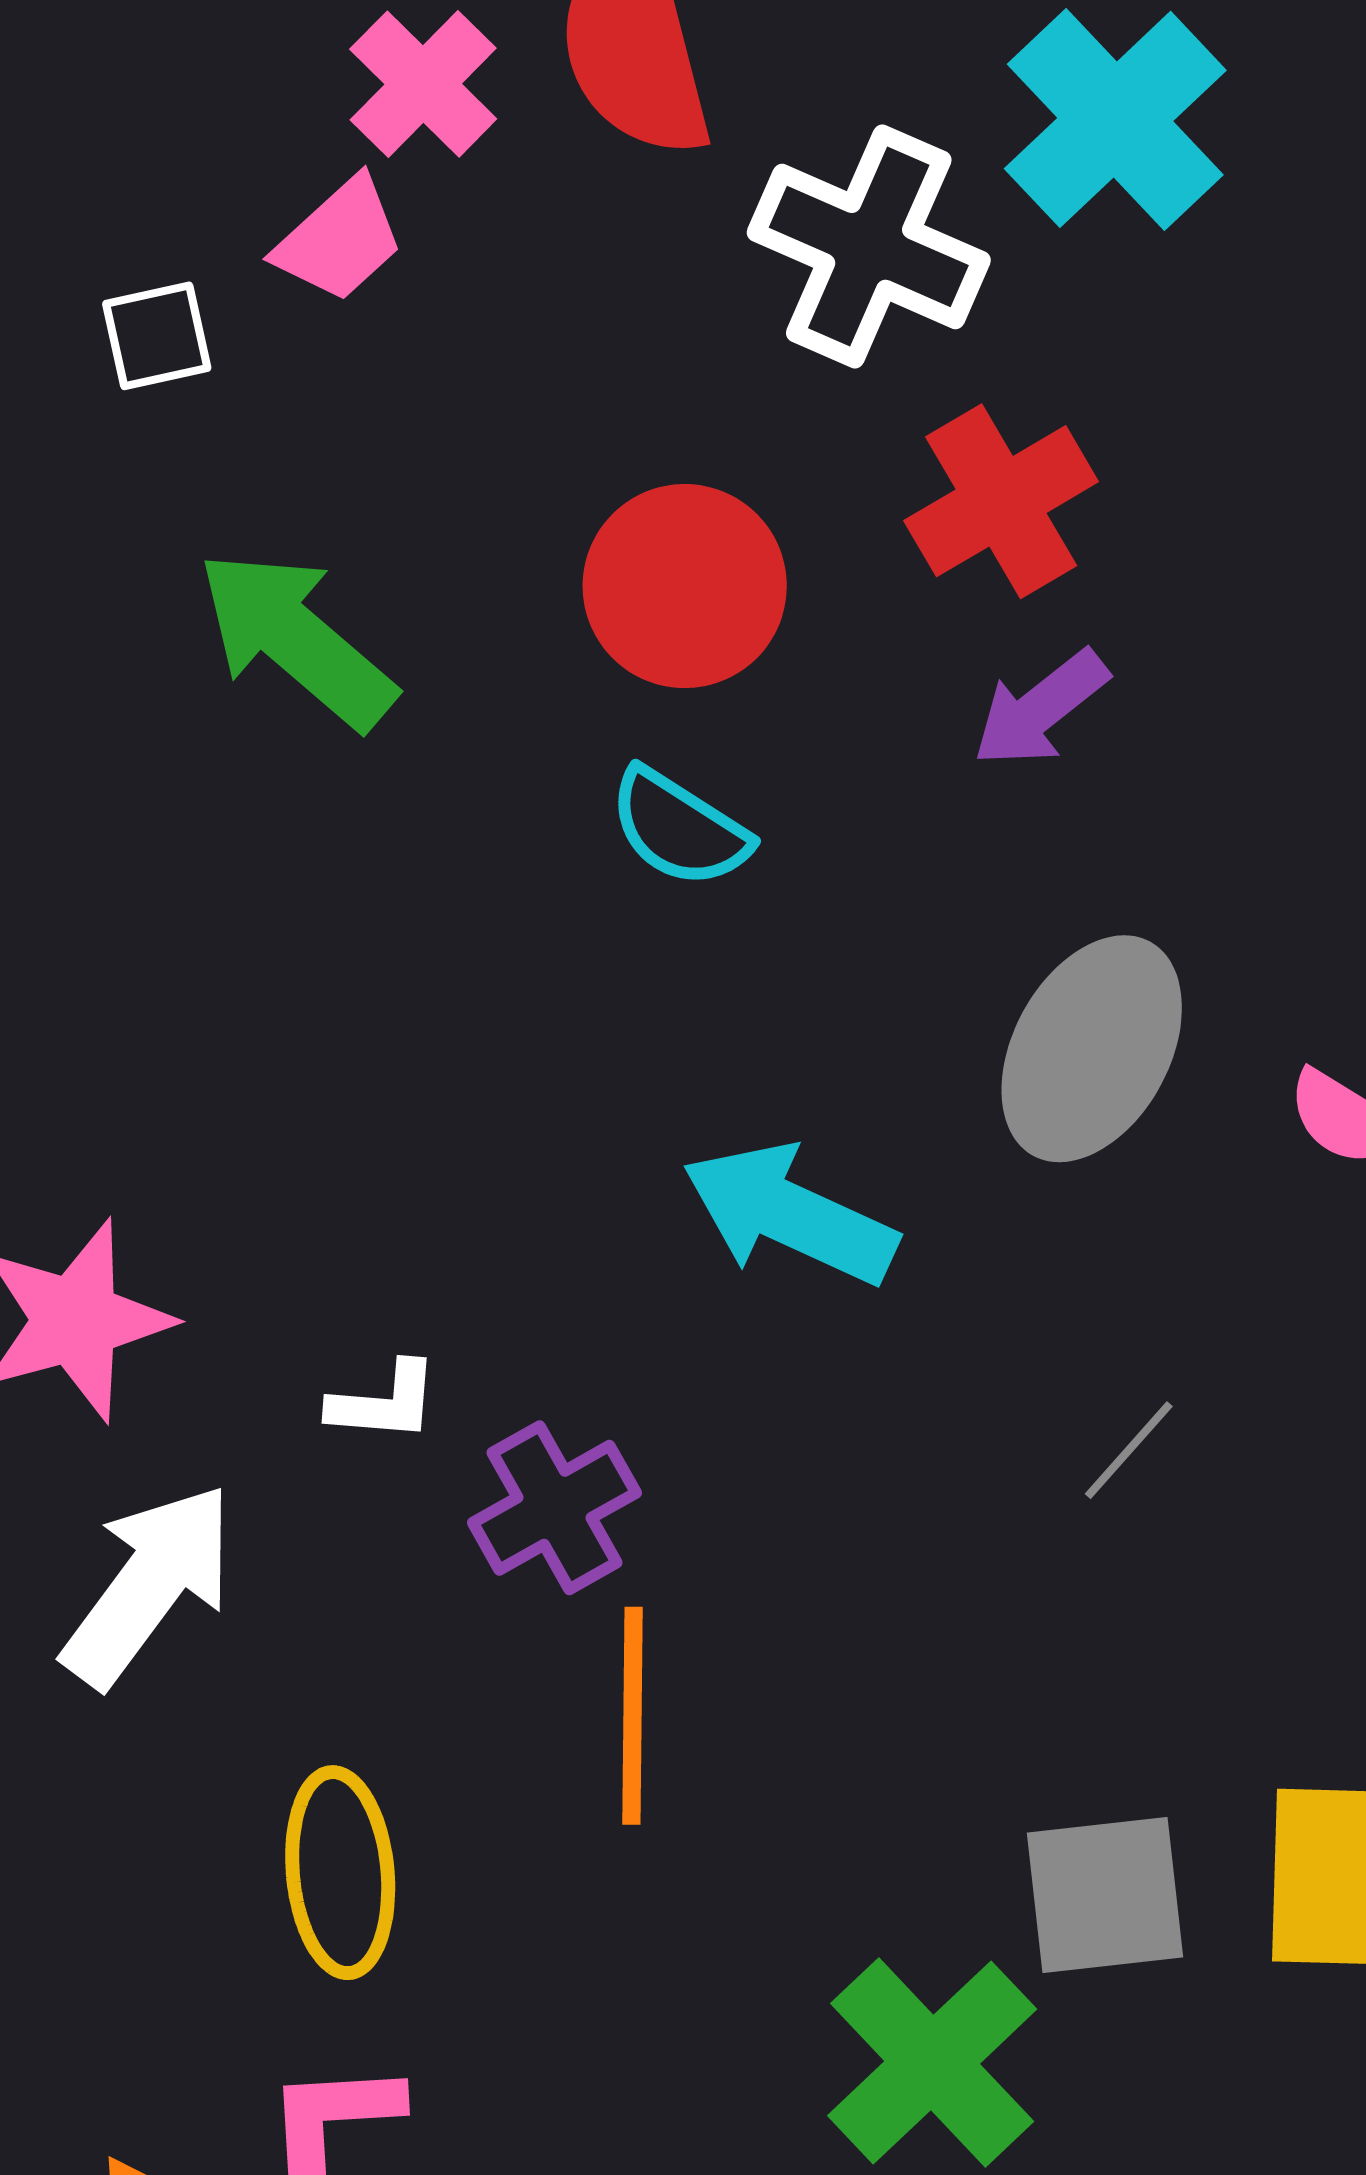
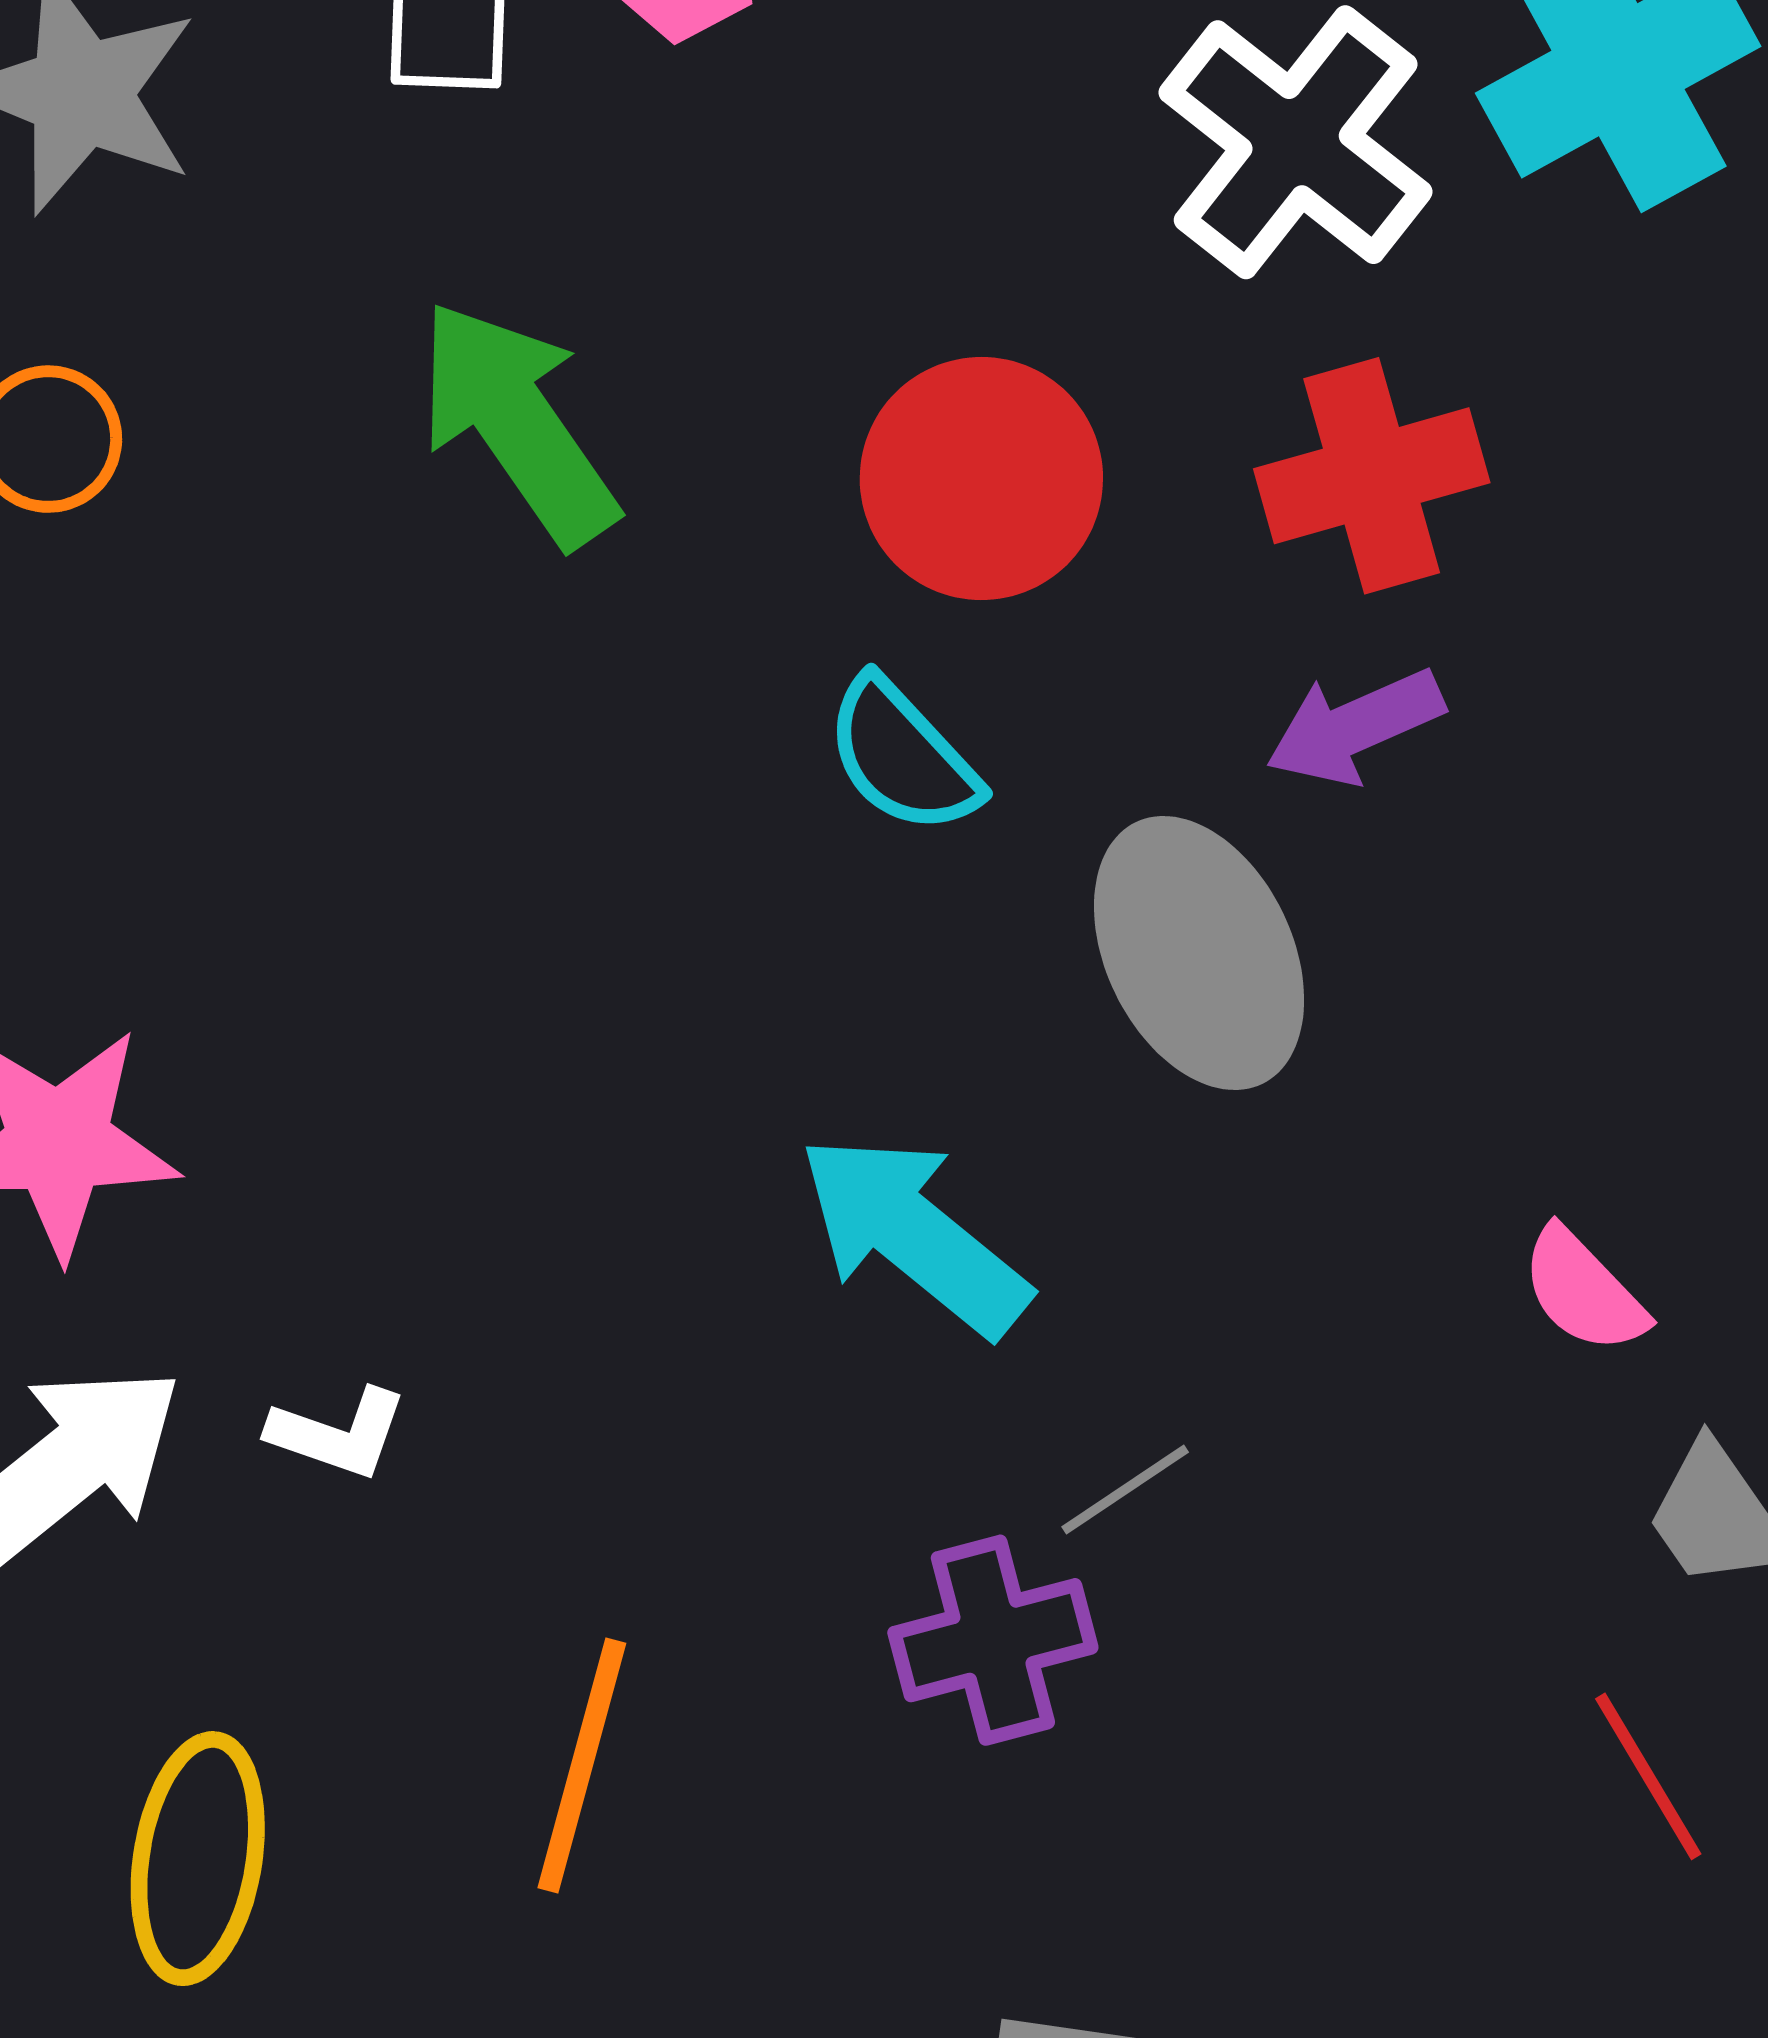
gray ellipse: (1092, 1049) -> (1199, 953), moved, turned -69
white L-shape: (384, 1402) -> (338, 1433), moved
gray line: (1129, 1450) -> (1125, 1489), moved
purple cross: (554, 1508) -> (993, 1640), moved

